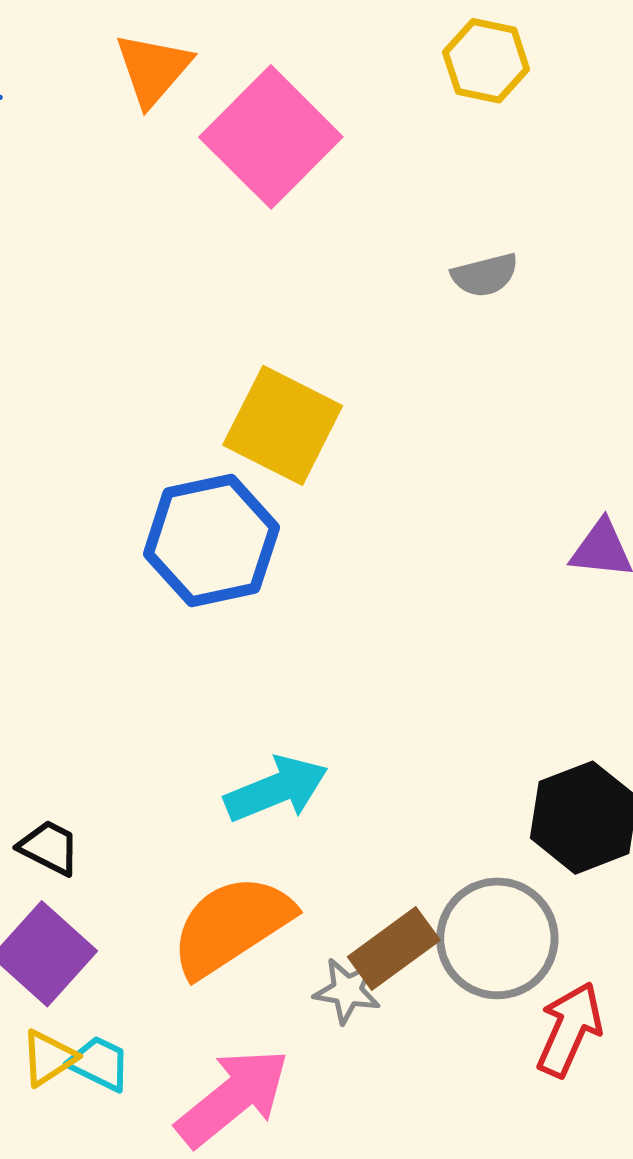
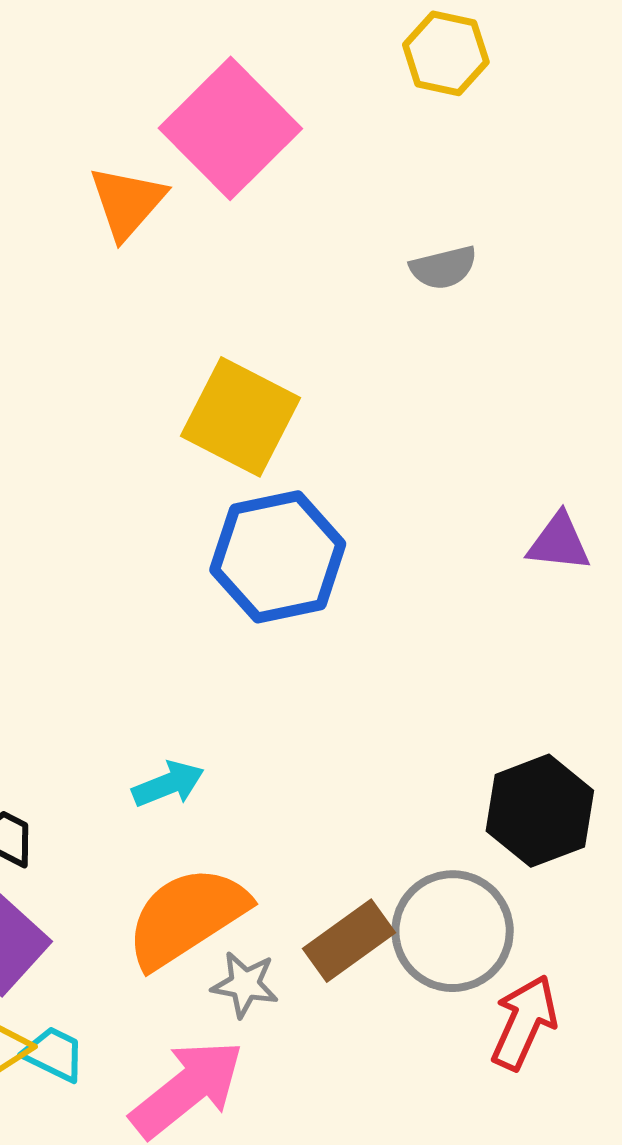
orange triangle: (153, 69) -> (127, 202), moved
blue hexagon: (211, 541) -> (278, 557), moved
cyan arrow: (276, 789) -> (168, 784), moved, size x0.7
gray star: (347, 991) -> (245, 984), moved

